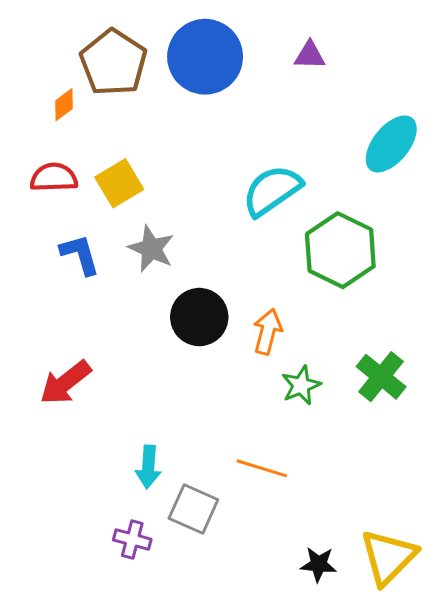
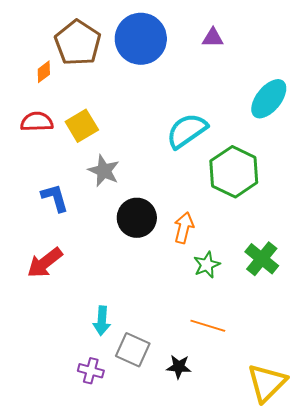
blue L-shape: (80, 255) -> (55, 198), moved
orange line: (262, 468) -> (208, 326), moved
black star: (318, 564) -> (179, 367), moved

